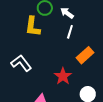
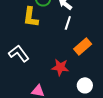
red star: (63, 76) -> (60, 67), turned -30

